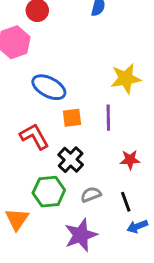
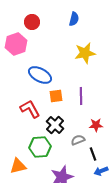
yellow star: (126, 79) -> (85, 53), moved
gray semicircle: (91, 194) -> (78, 140), moved
orange triangle: (17, 219) -> (18, 166), turned 42

